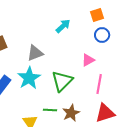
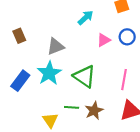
blue circle: (102, 35) -> (127, 37), moved
pink triangle: (88, 60) -> (104, 40), moved
green triangle: (62, 81) -> (84, 76), turned -40

